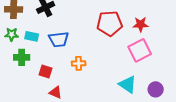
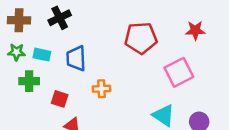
red star: (141, 24) -> (195, 30), moved
blue trapezoid: (59, 39) -> (76, 58), turned 95

